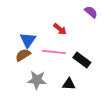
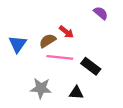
blue triangle: (28, 40) -> (18, 44), moved
brown semicircle: (23, 55) -> (48, 41), moved

